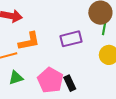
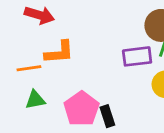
purple rectangle: (71, 39) -> (137, 56), moved

